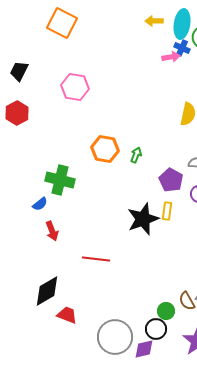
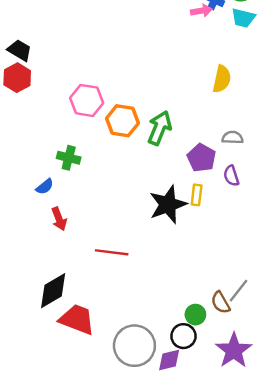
black trapezoid: (19, 71) -> (20, 50), moved, turned 95
pink hexagon: (75, 87) -> (87, 100), moved
green arrow: (136, 155) -> (160, 128), size x1.8
green cross: (60, 180) -> (69, 158), size x0.7
red trapezoid: (67, 315) -> (77, 319), size x1.5

